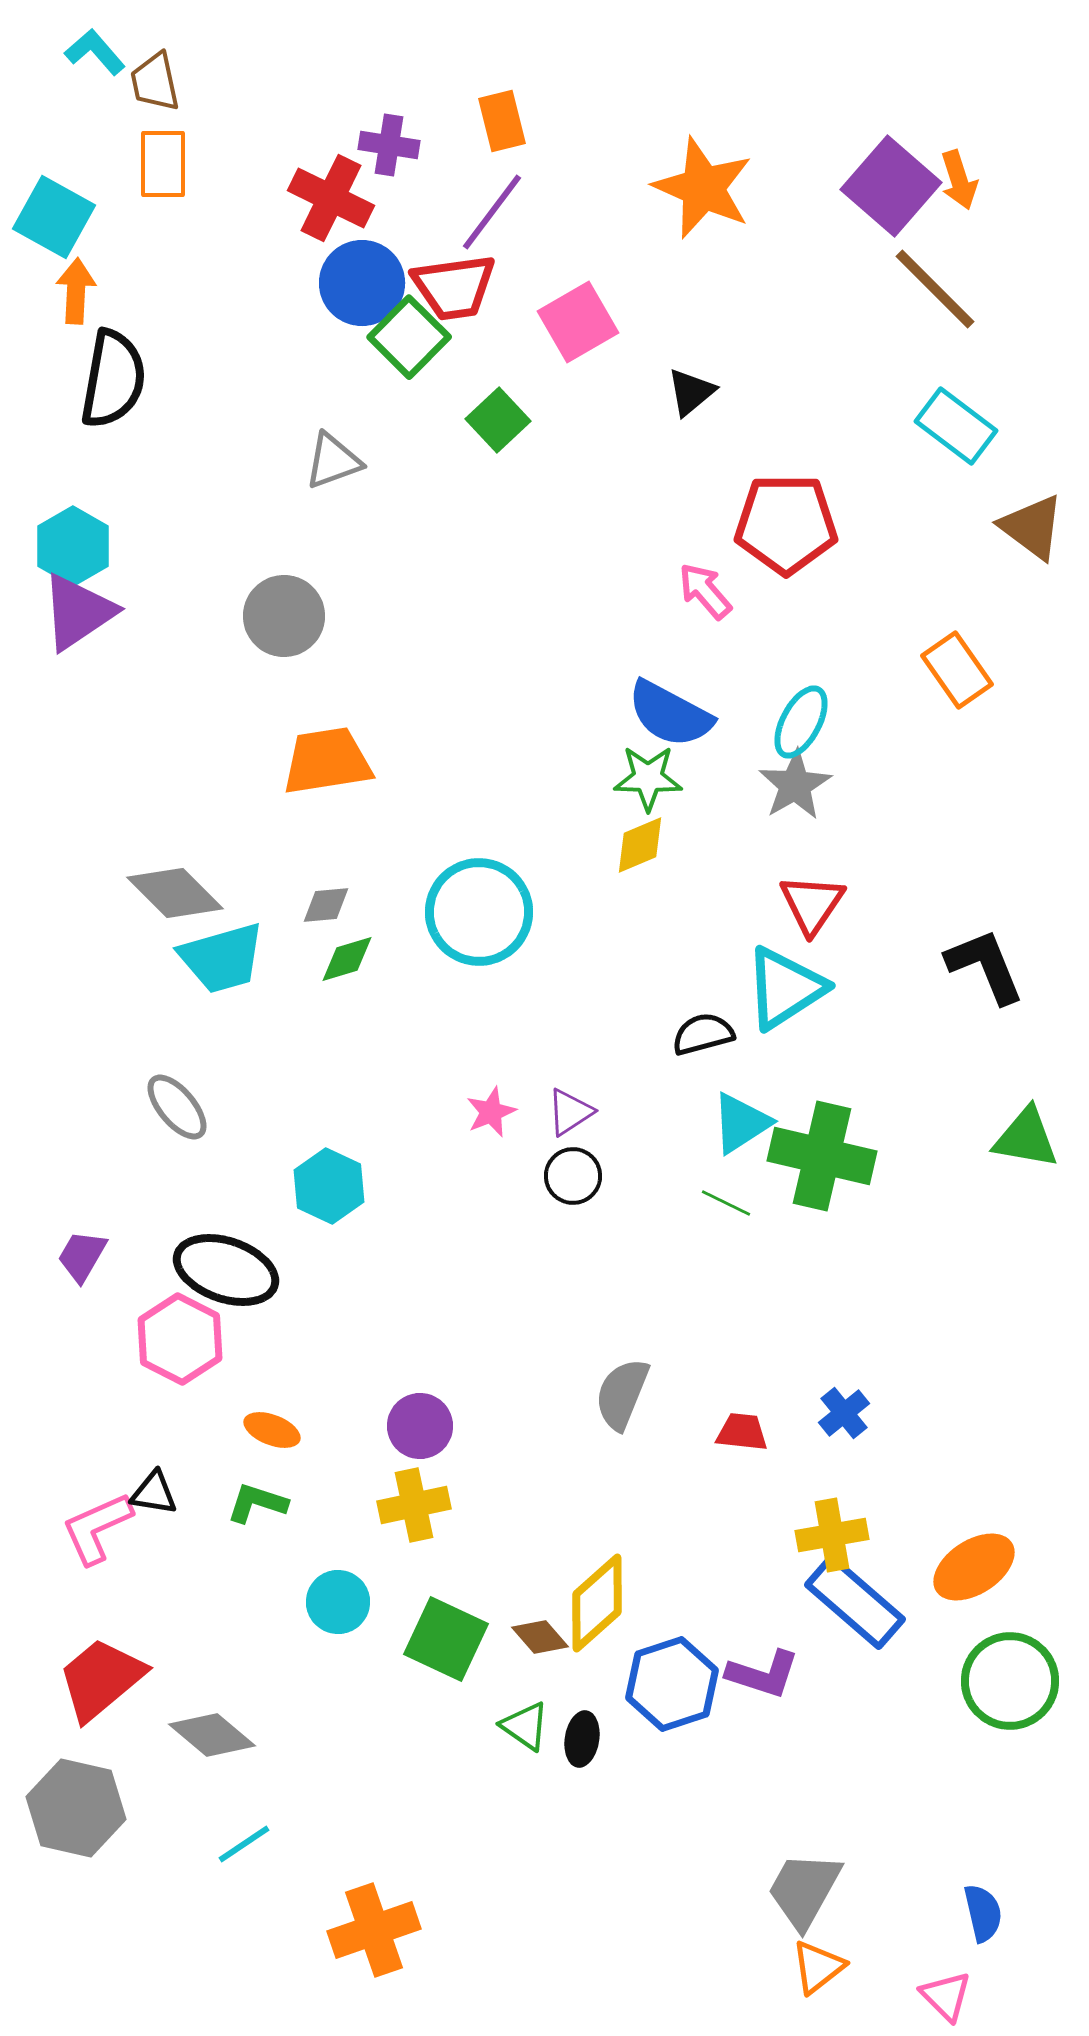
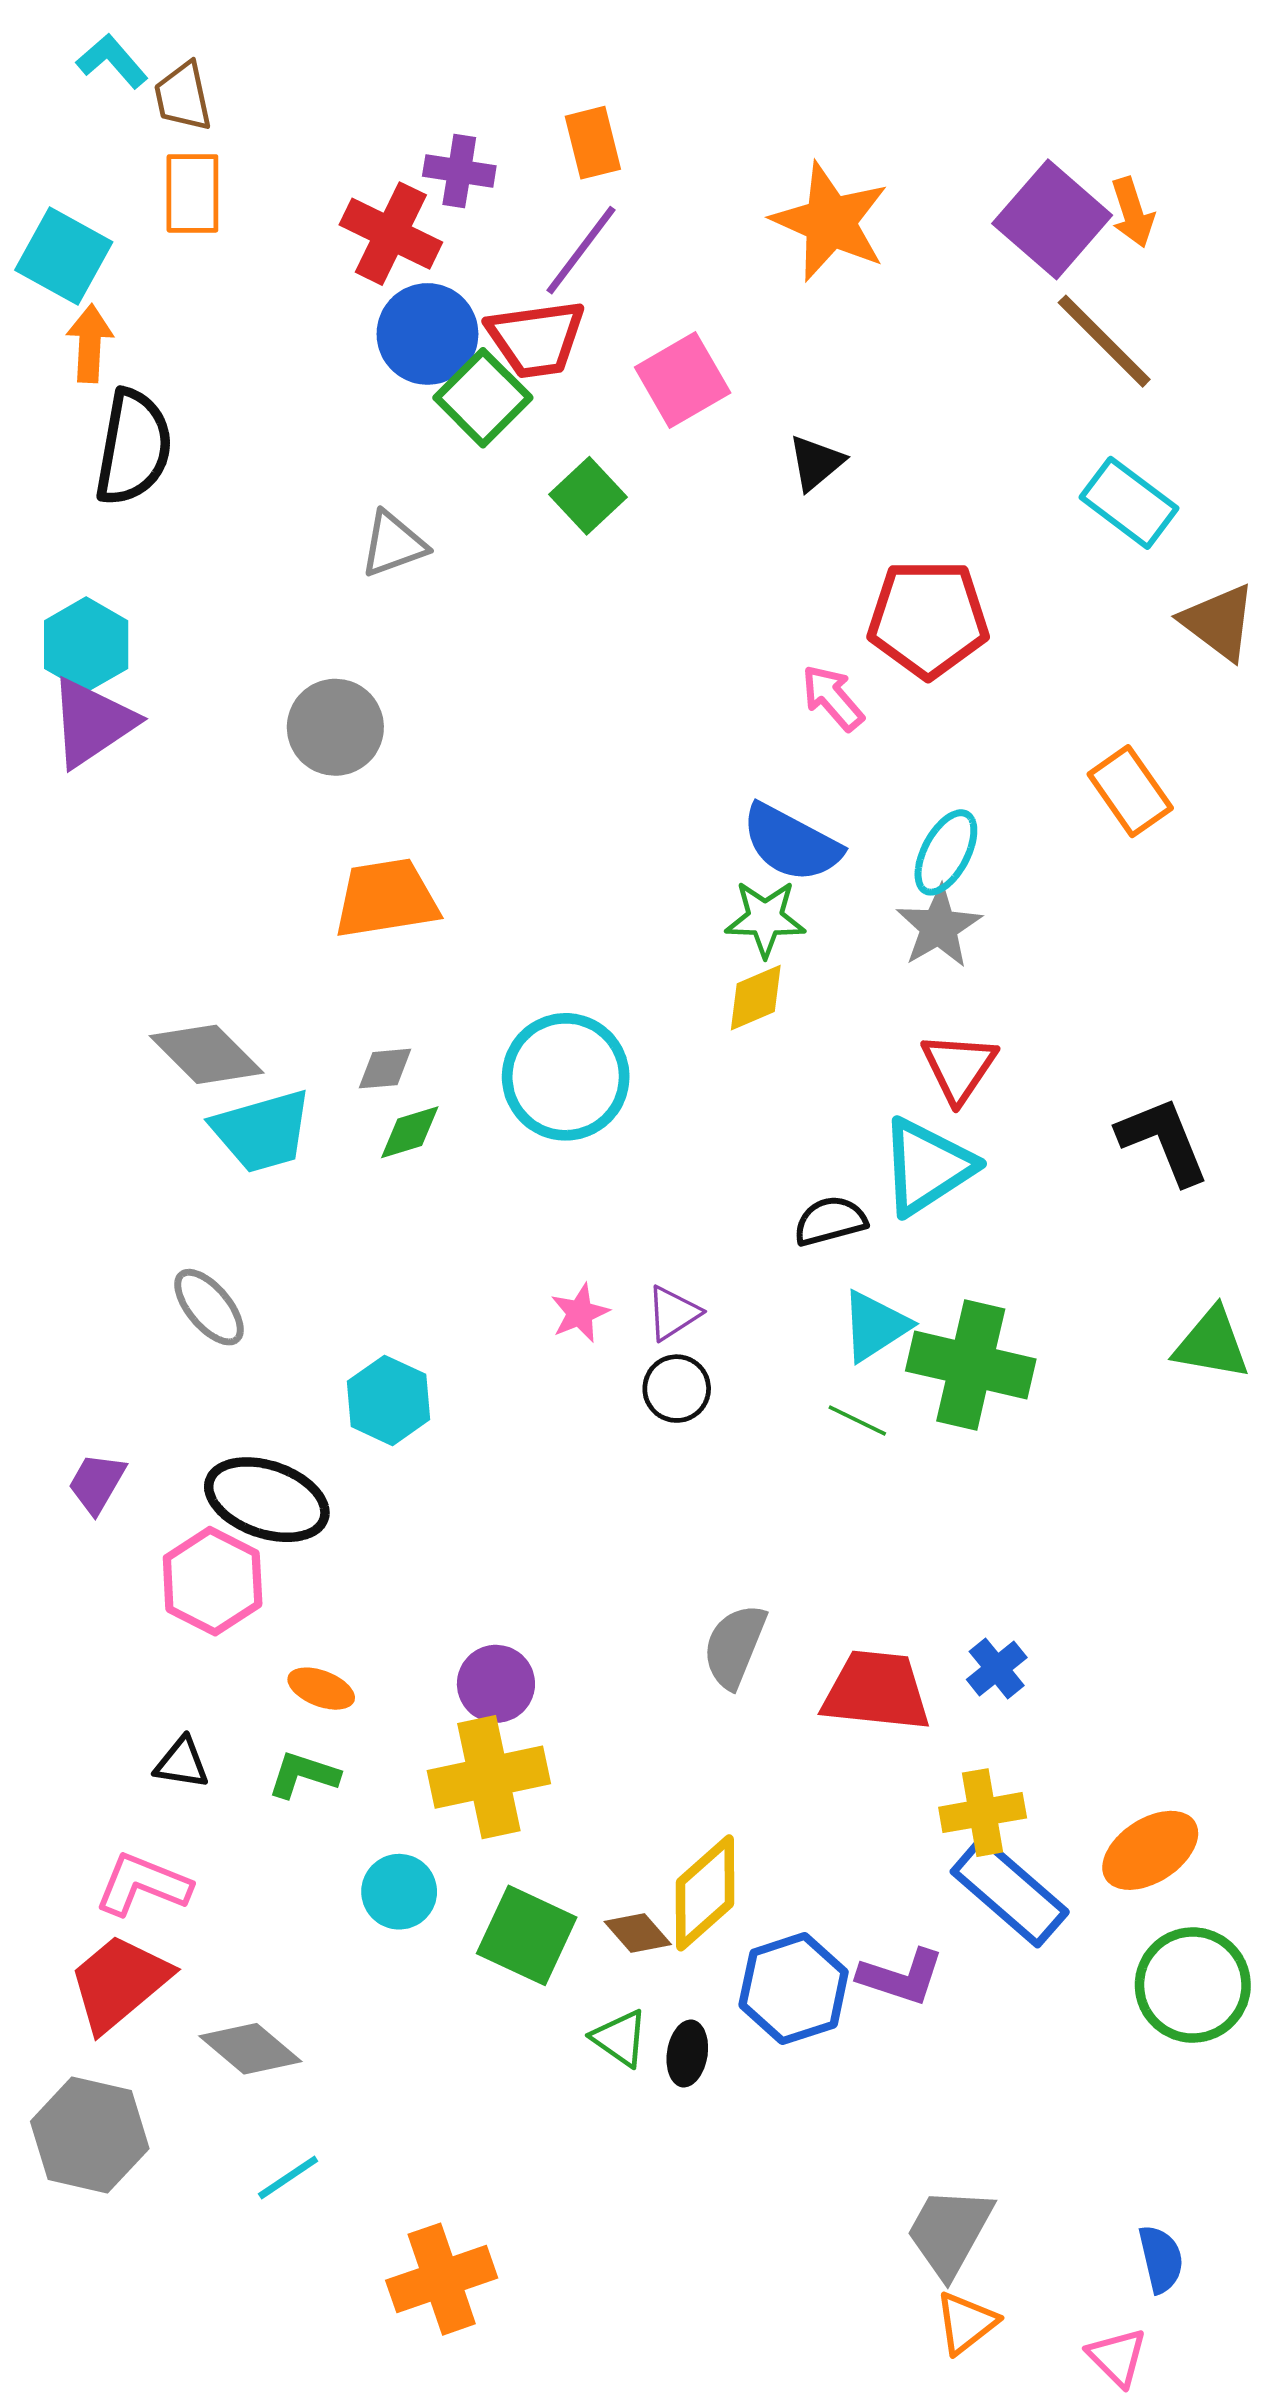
red trapezoid: (742, 1432) -> (876, 1691), size x1.8
yellow cross: (414, 1505) -> (489, 1777), size x1.4
pink L-shape: (97, 1528) -> (143, 1885), moved, turned 46

